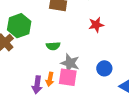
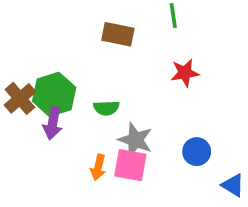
green hexagon: (19, 26) -> (54, 94), moved
purple arrow: (37, 85) -> (53, 123), moved

